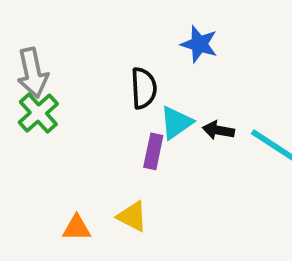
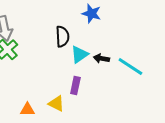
purple rectangle: (153, 151) -> (75, 86), moved

